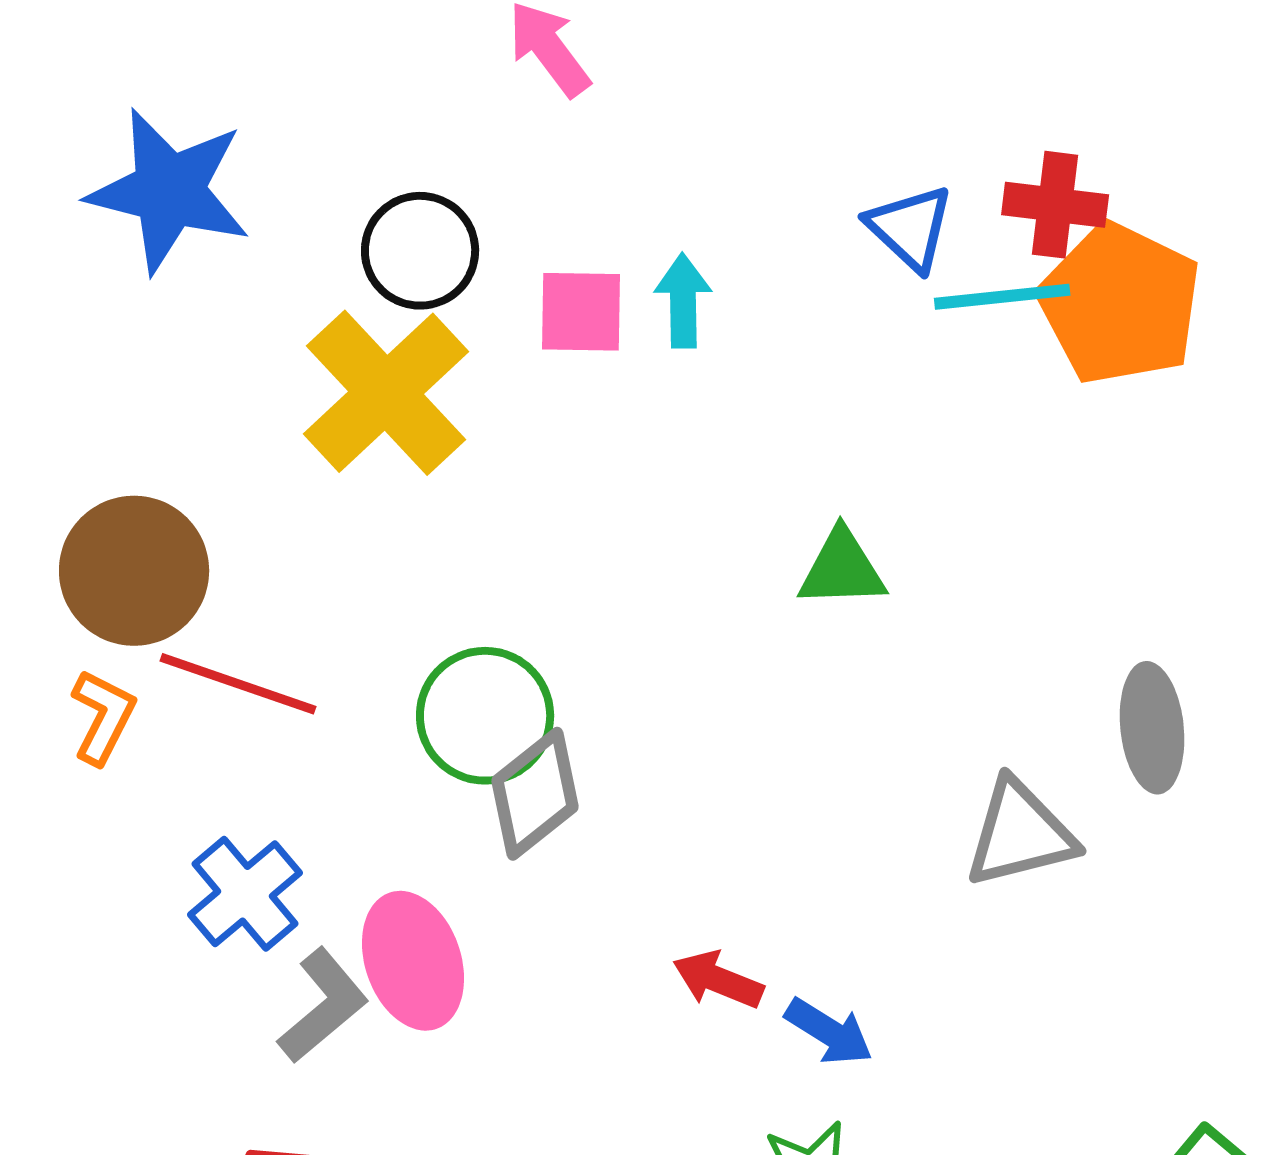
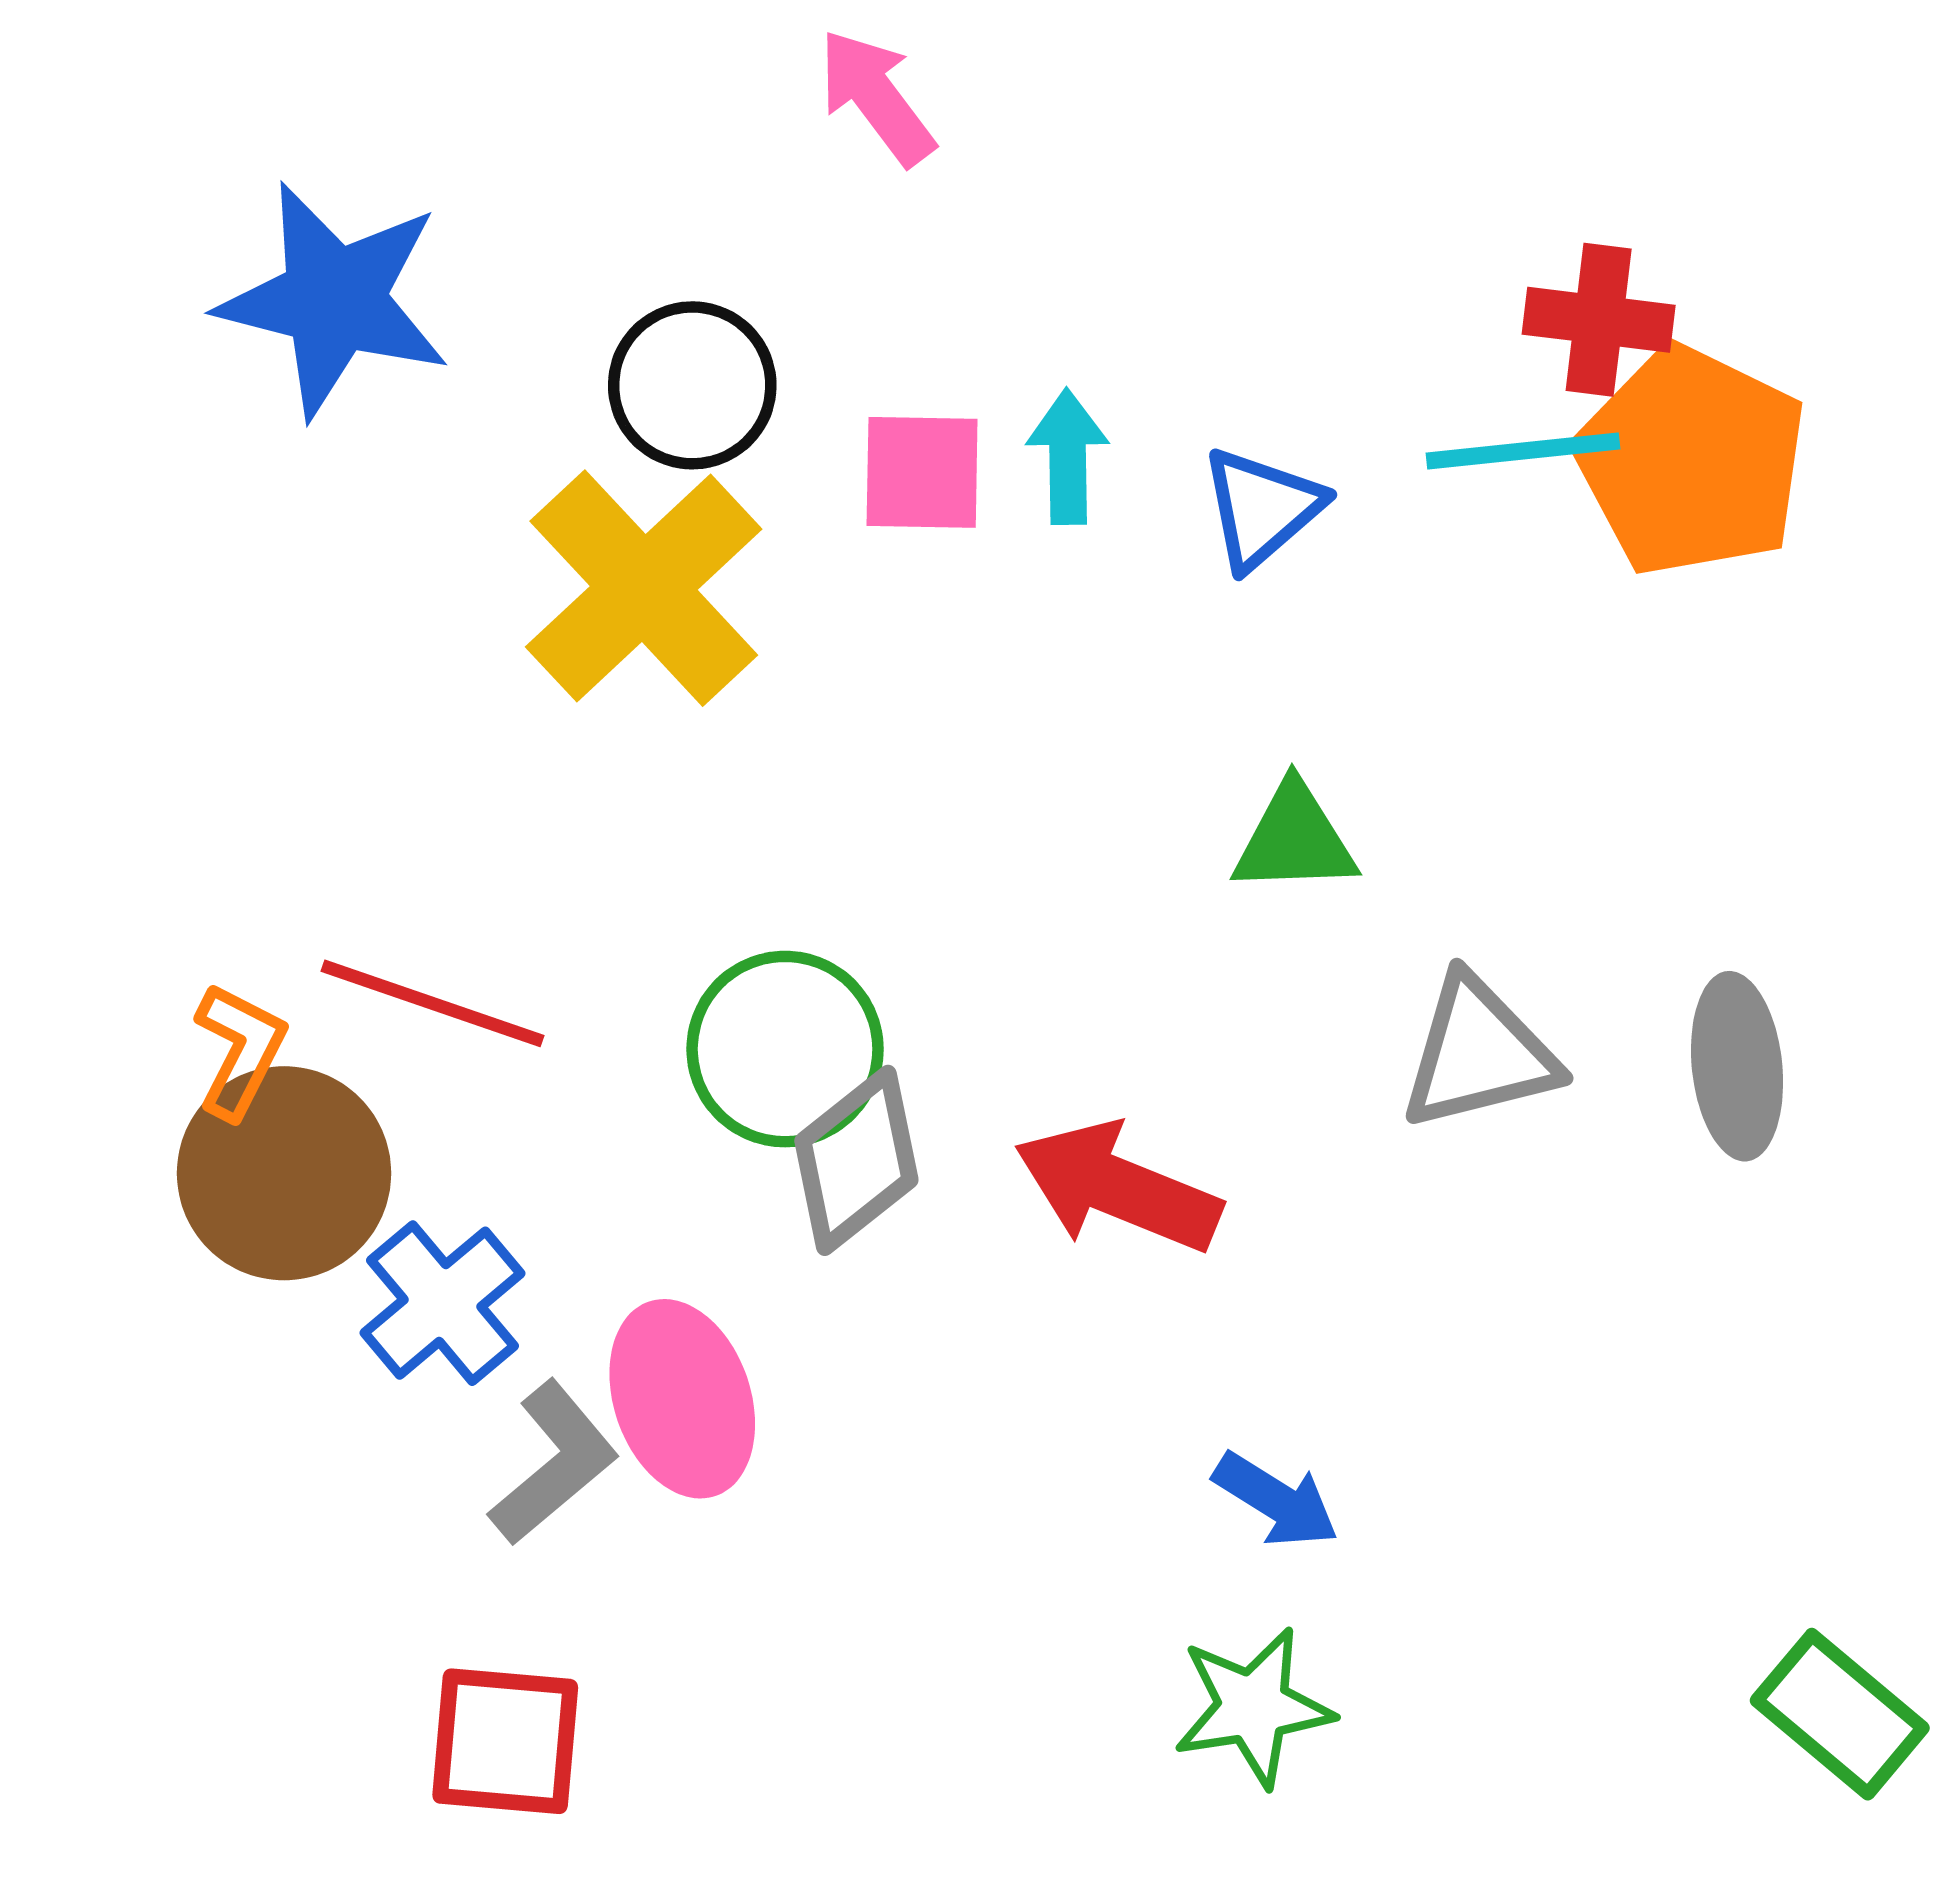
blue triangle: (910, 228) -> (1262, 508), moved, turned 36
brown circle: (134, 571) -> (284, 1173), moved
gray triangle: (1020, 834) -> (1479, 1053), moved
red arrow: (718, 980) -> (1118, 1188), moved, size x1.6

